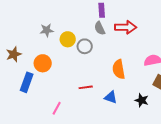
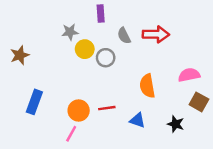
purple rectangle: (102, 10) -> (101, 14), moved
gray star: (47, 30) -> (70, 32), moved
brown star: (14, 54) -> (20, 55), moved
orange circle: (43, 63) -> (79, 110), moved

